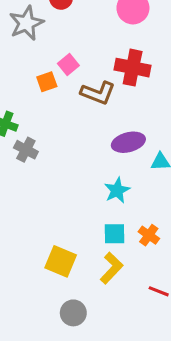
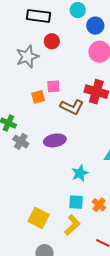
pink square: (68, 64) -> (53, 86), turned 32
purple ellipse: (128, 142) -> (55, 140), moved

